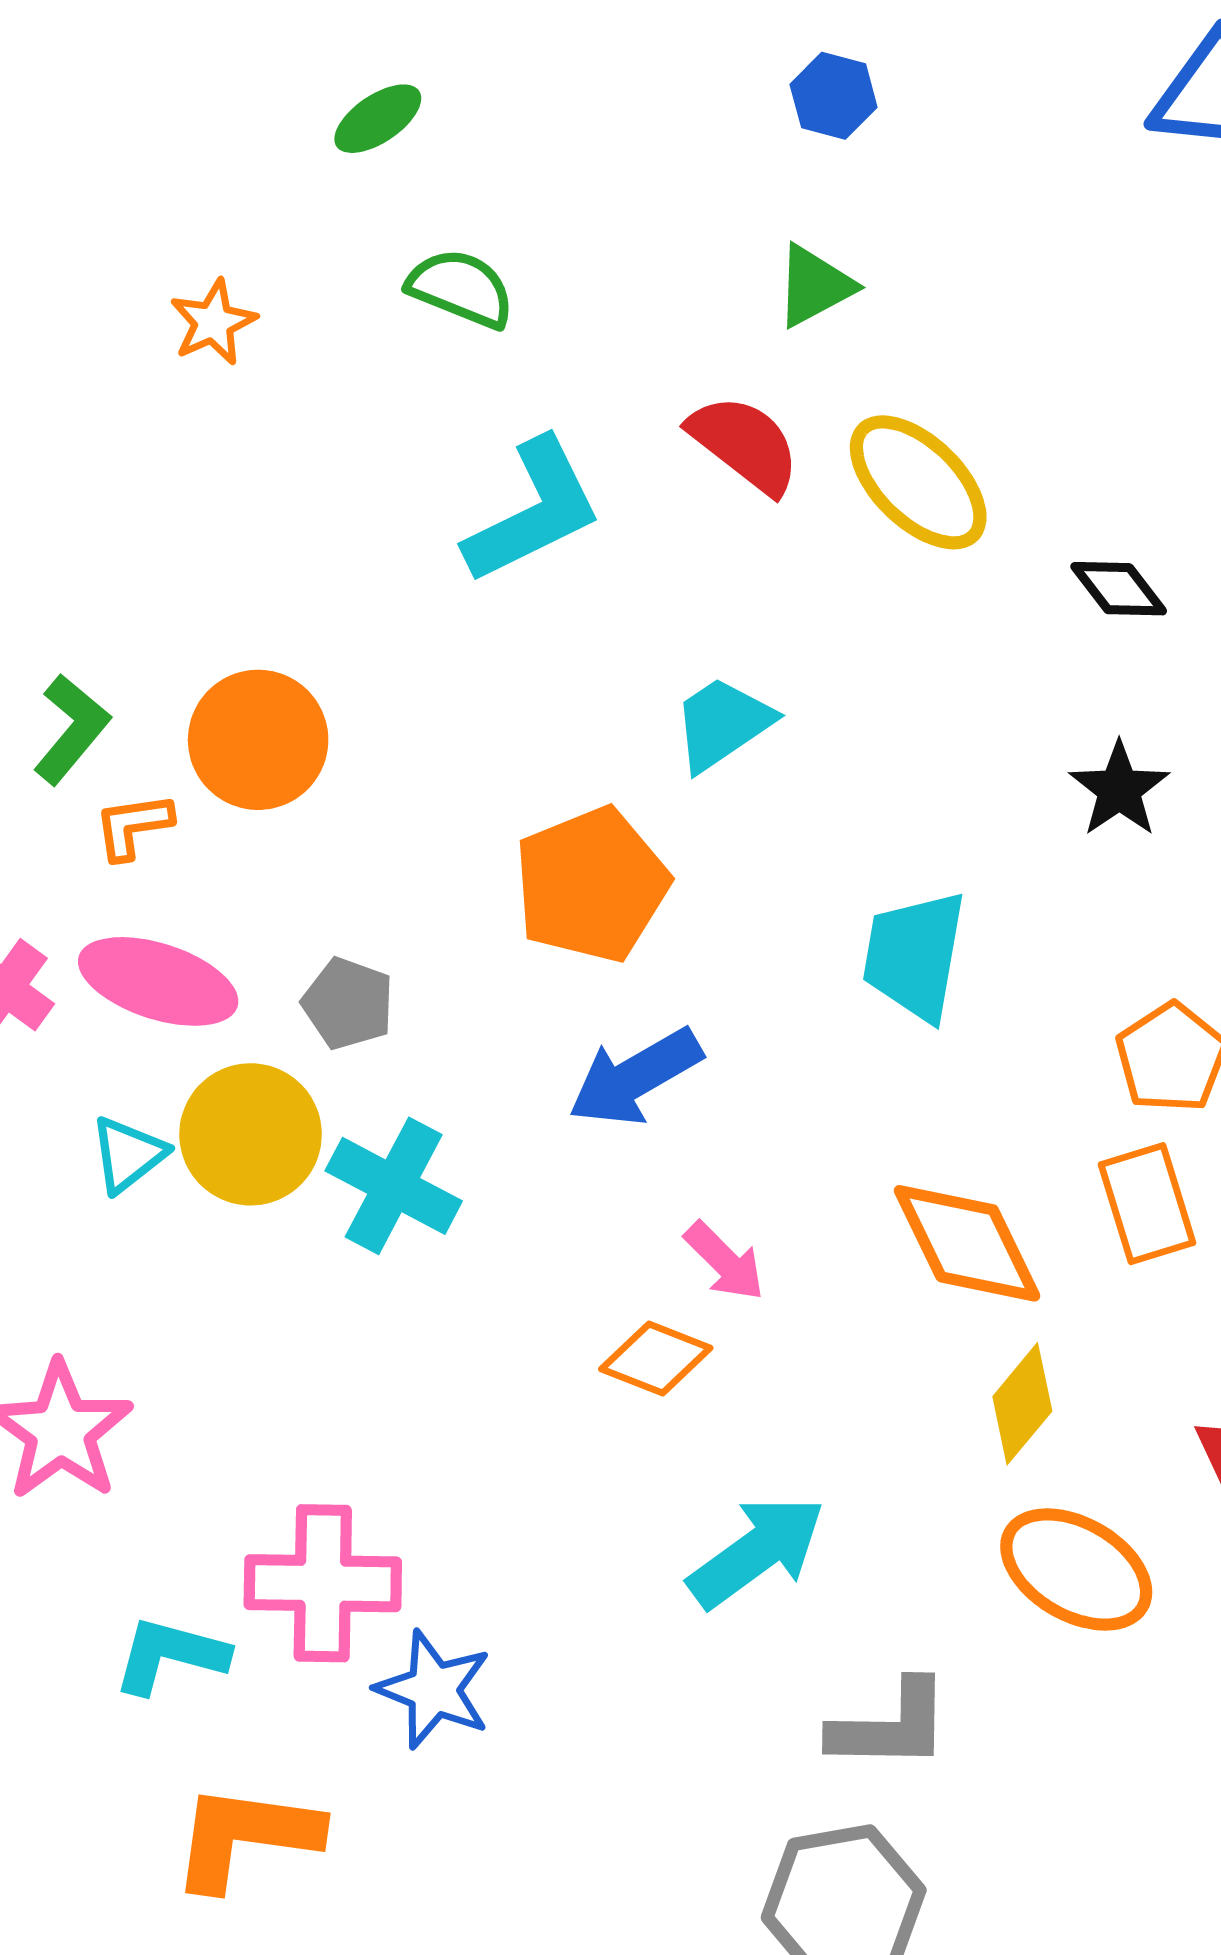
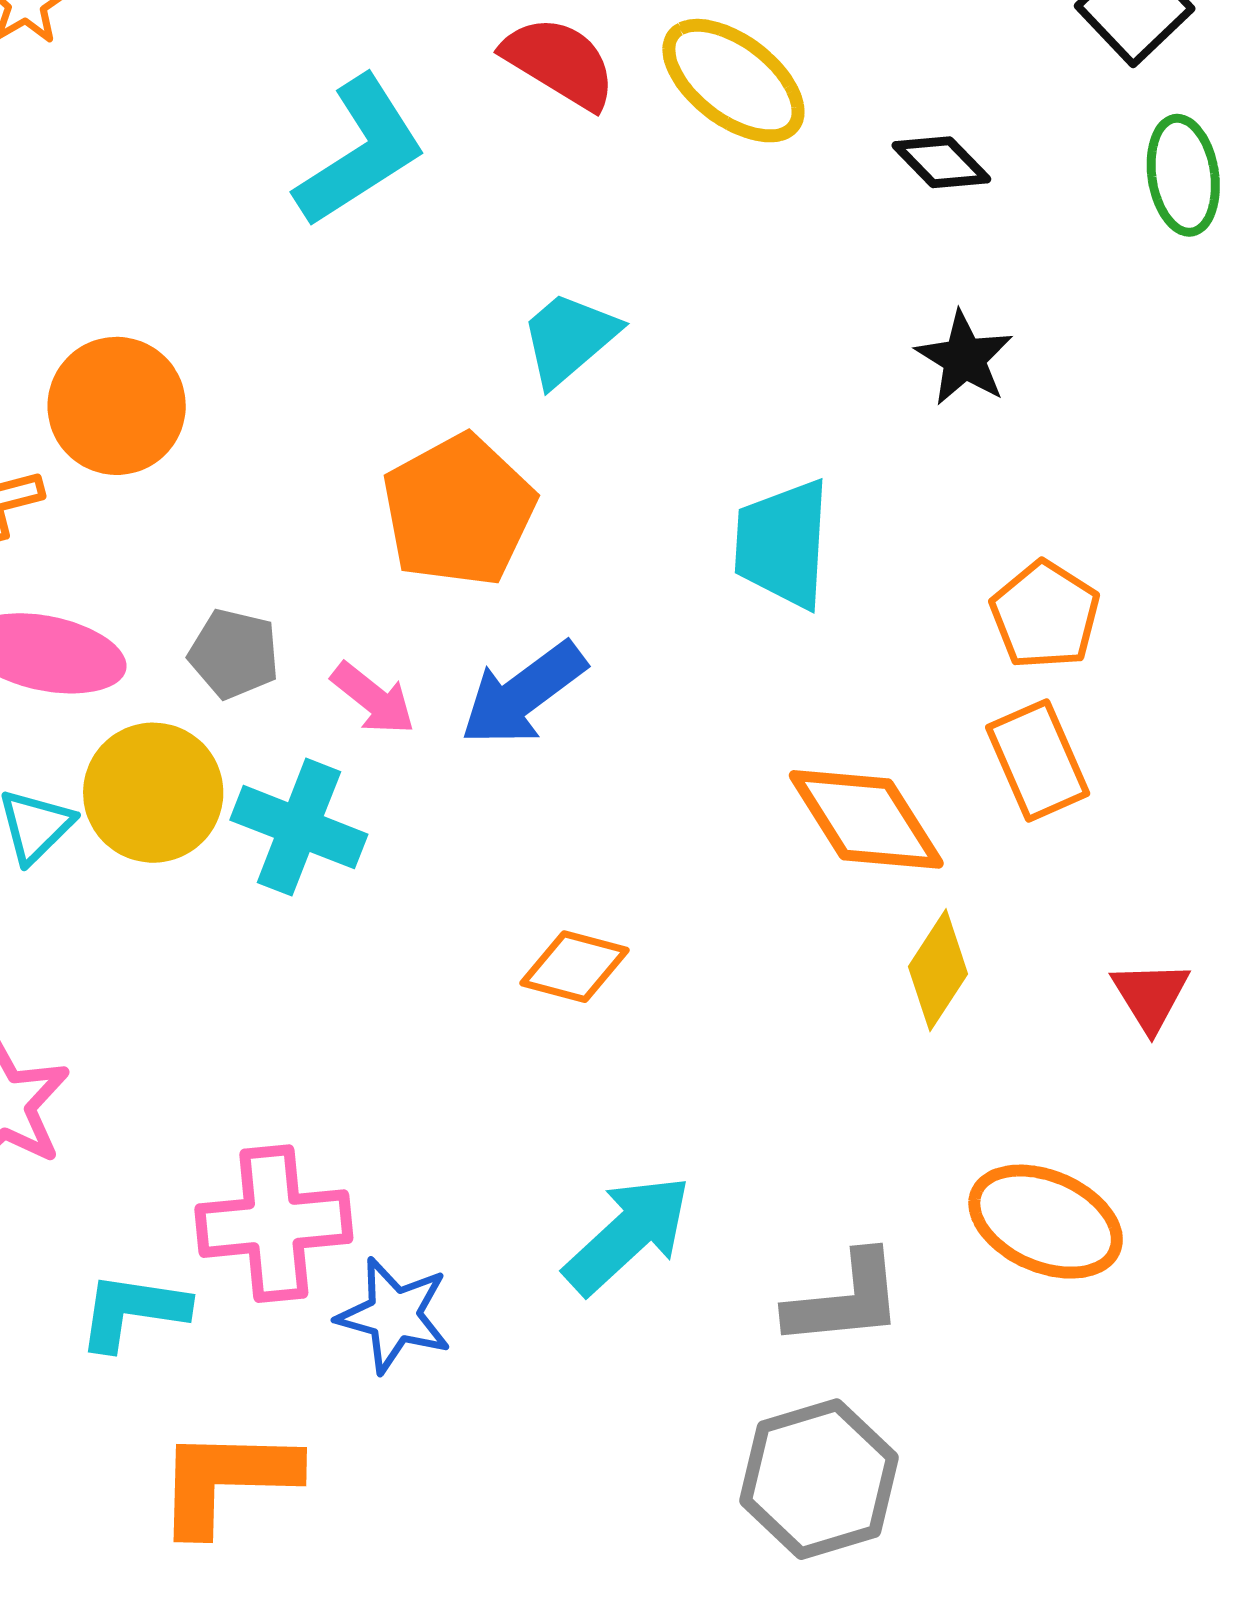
pink arrow: (725, 1261) -> (373, 699), moved
cyan arrow: (757, 1552) -> (628, 1235), moved
orange ellipse: (1076, 1569) -> (1046, 1222), moved

